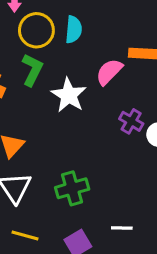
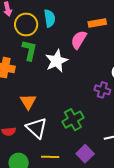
white star: (69, 95) -> (57, 61), turned 30
purple cross: (131, 121) -> (102, 90), moved

